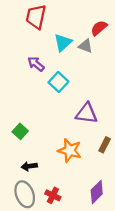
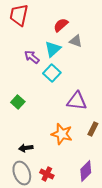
red trapezoid: (36, 17) -> (19, 15), moved
red semicircle: (99, 28) -> (61, 25), moved
cyan triangle: (63, 43) -> (53, 49), moved
green square: (20, 131) -> (18, 102), moved

